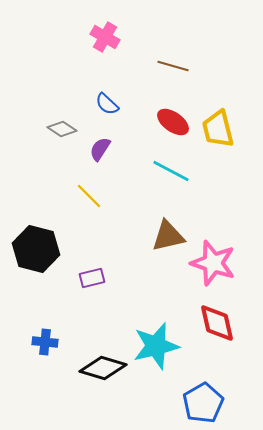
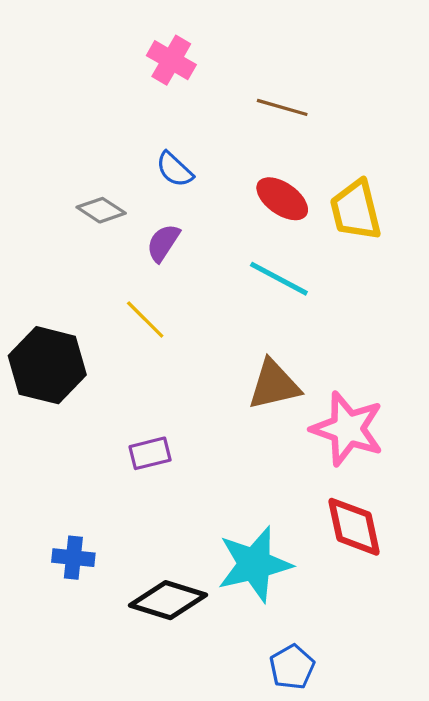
black hexagon: (36, 249) -> (47, 365), moved
blue pentagon: (203, 403) -> (292, 667), moved, size x0.7

